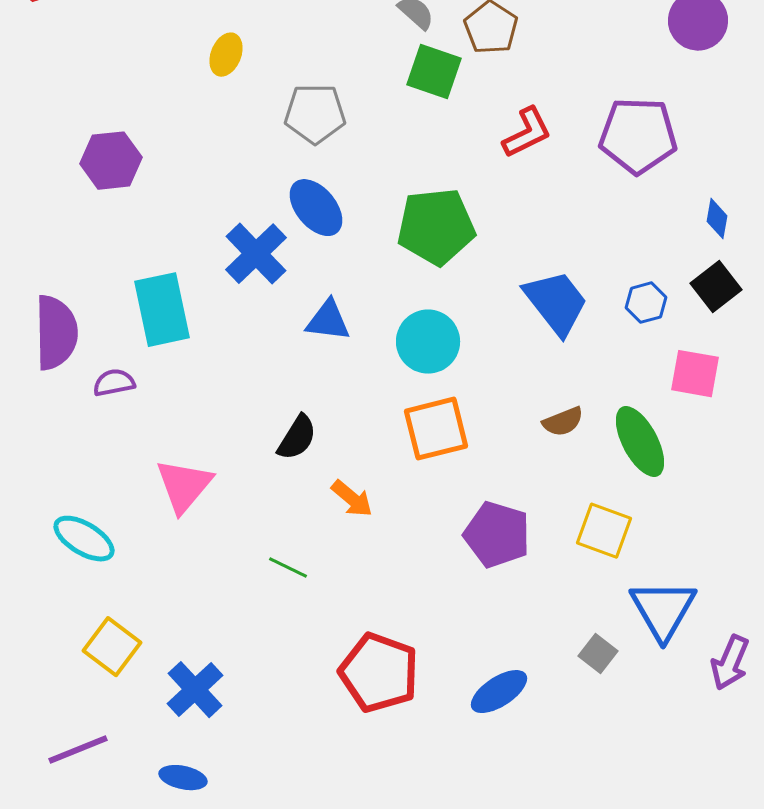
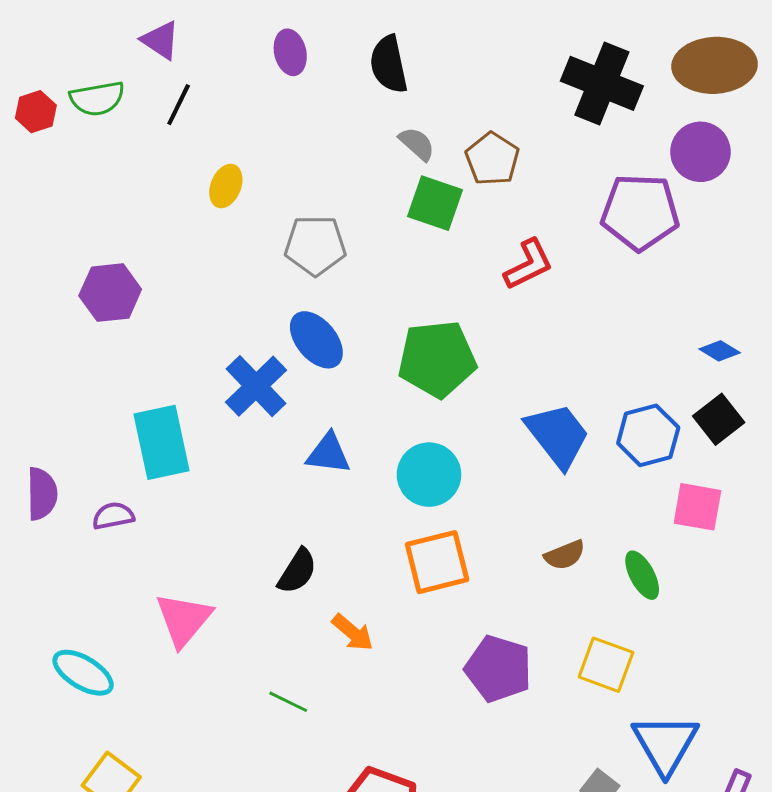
purple pentagon: (638, 136) -> (640, 212), moved
blue diamond: (717, 219) -> (720, 351), turned -69
blue hexagon: (646, 303) -> (648, 435), size x1.5
purple semicircle: (56, 333) -> (42, 494), moved, size x0.7
green ellipse: (640, 442) -> (642, 575), size x0.7

